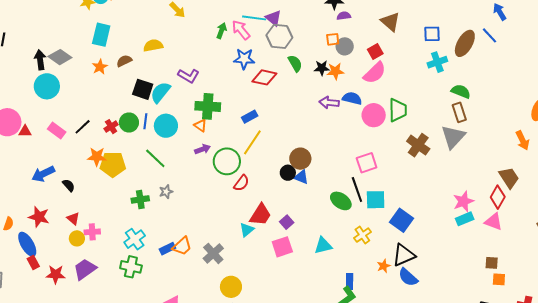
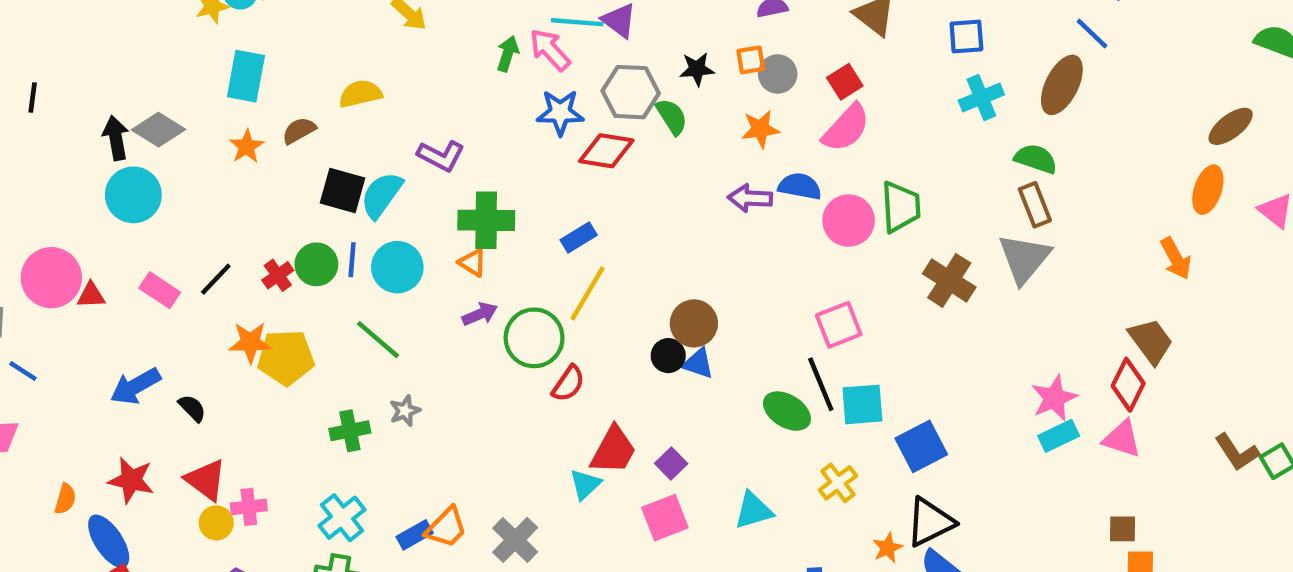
gray hexagon: (279, 36) -> (631, 92), moved
brown ellipse: (465, 43) -> (1062, 85), moved
black star: (322, 68) -> (697, 69), moved
red triangle: (73, 219) -> (206, 480), size x1.5
blue square: (401, 220) -> (921, 446), turned 30

